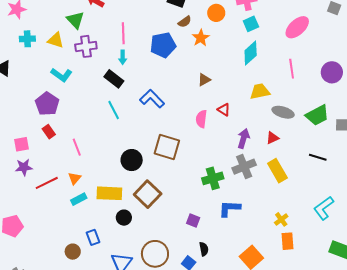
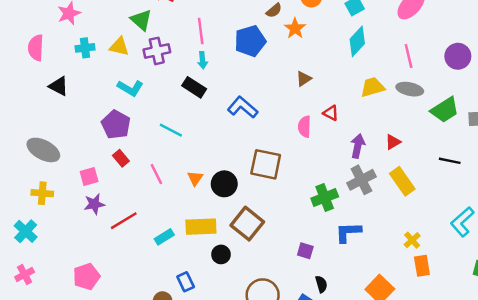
cyan line: (114, 110) -> (171, 130), moved, turned -30
gray ellipse: (283, 112) -> (410, 89), moved
orange triangle: (75, 178) -> (195, 178), moved

